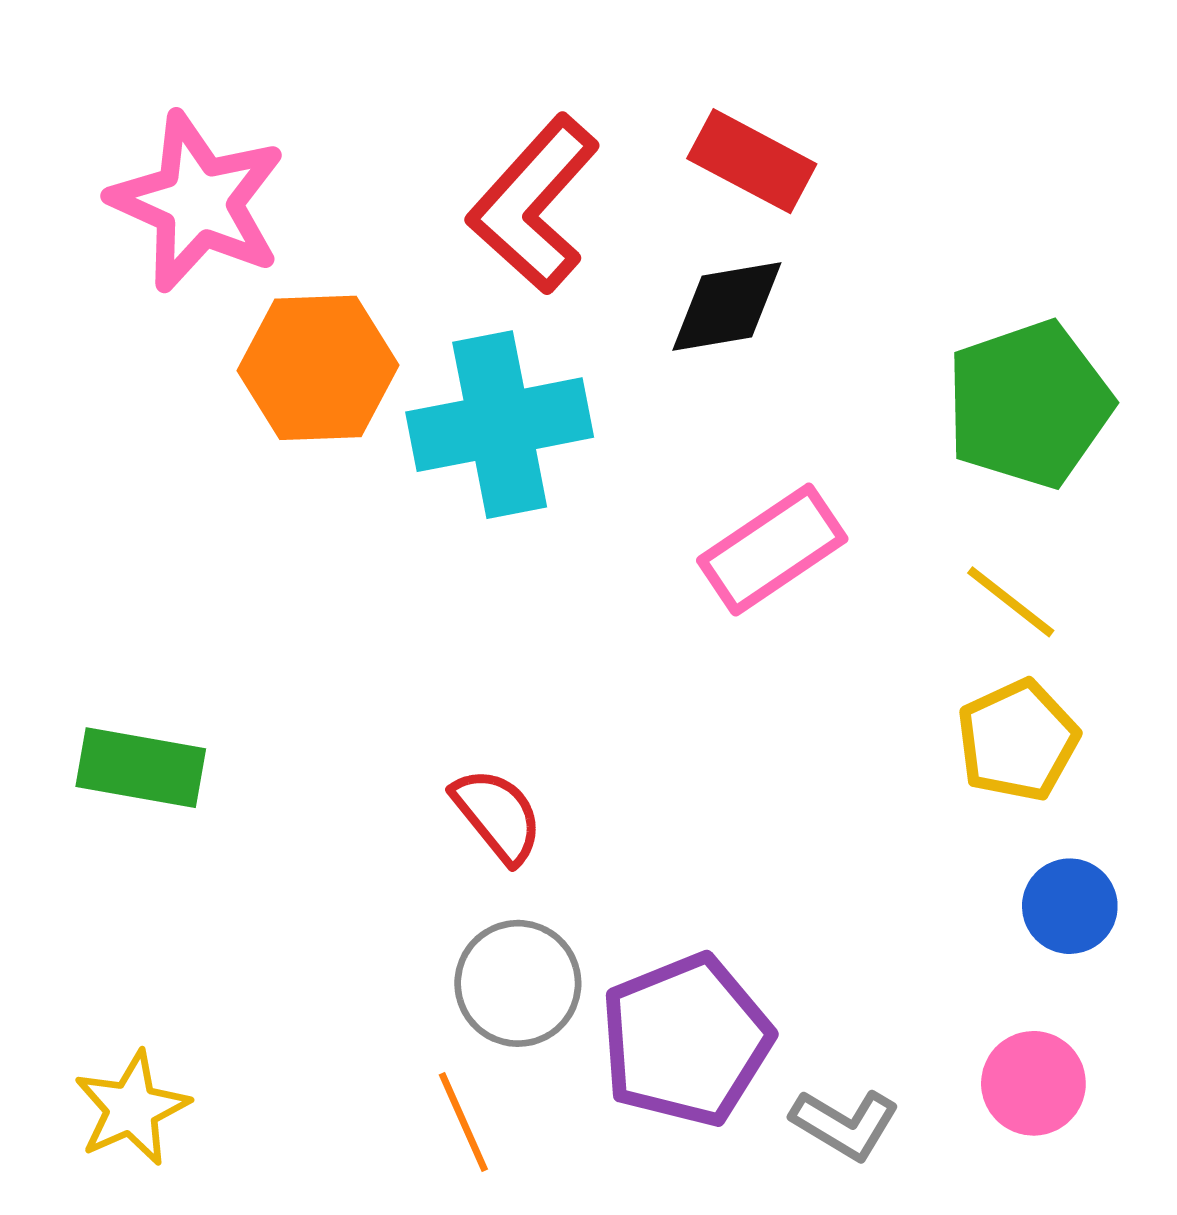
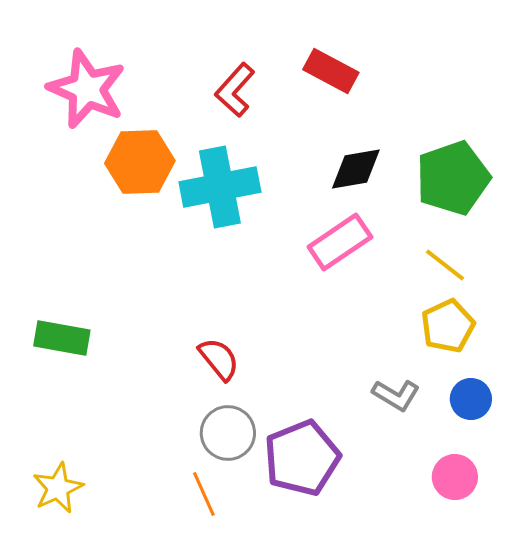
red L-shape: (534, 204) -> (235, 90), size x0.7
black diamond: (727, 307) -> (356, 169), moved
gray L-shape: (845, 1124) -> (396, 395), moved

